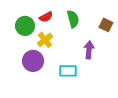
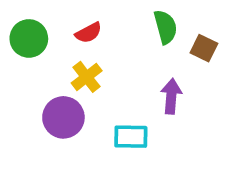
green semicircle: (73, 19) -> (165, 27), moved
green circle: (25, 26) -> (29, 38), moved

